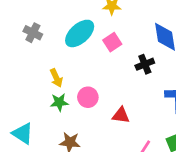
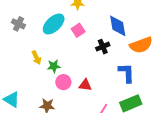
pink circle: (88, 97) -> (63, 82), moved
green star: (59, 102) -> (54, 66), moved

